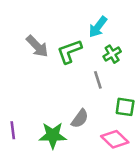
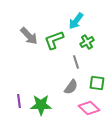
gray semicircle: (80, 119) -> (71, 87), moved
purple line: (13, 130) -> (19, 101), moved

